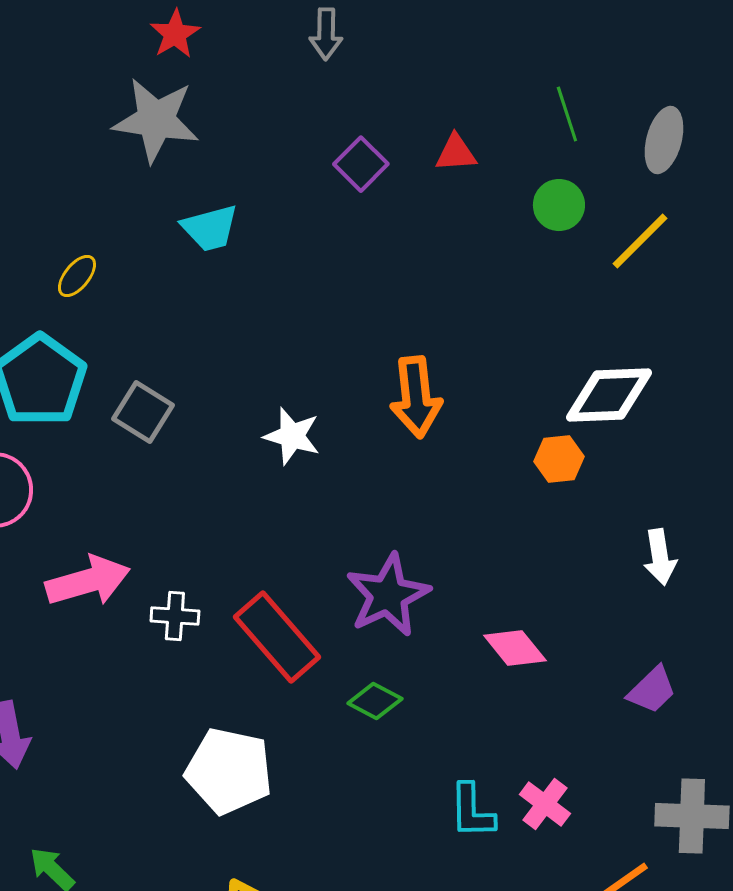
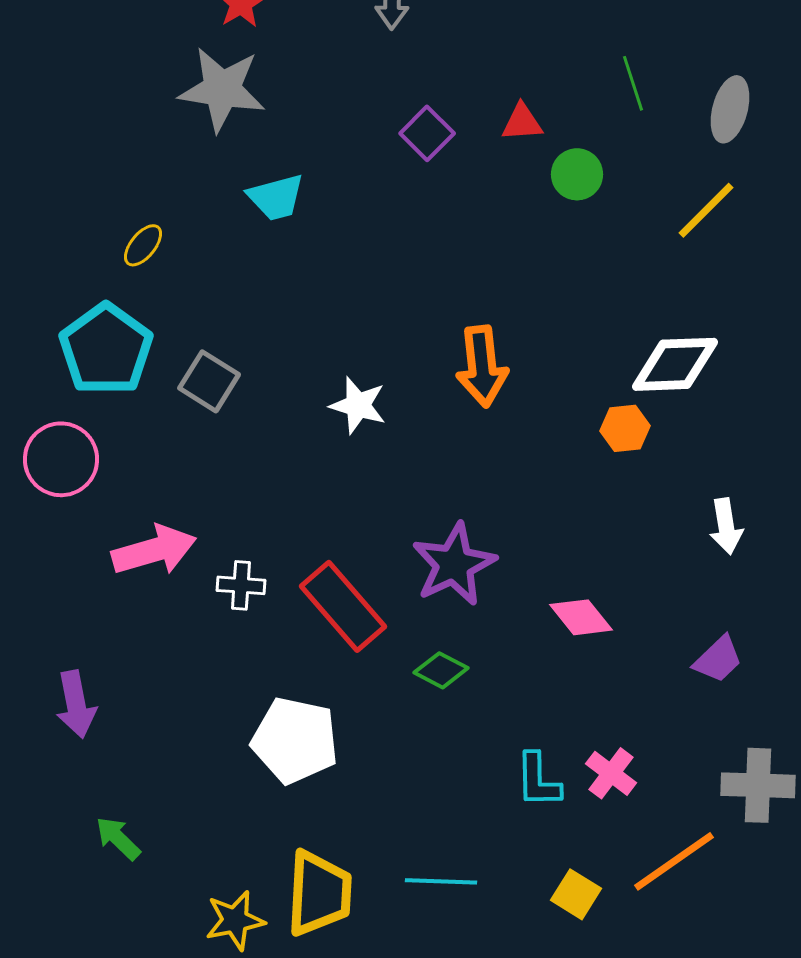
green circle: (559, 205) -> (577, 174), moved

